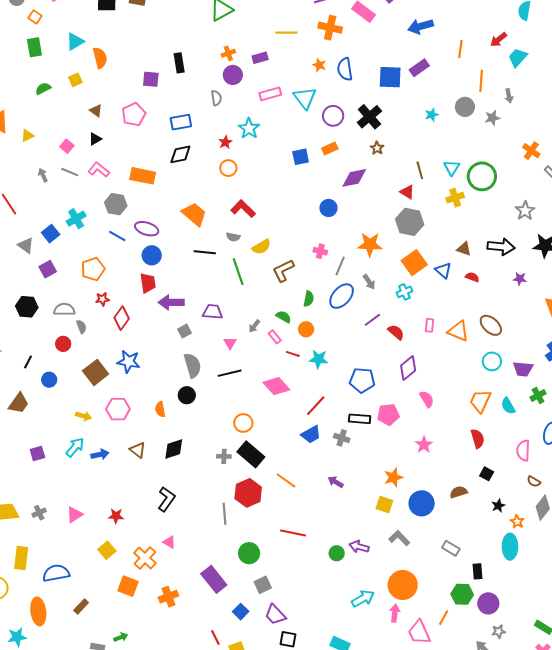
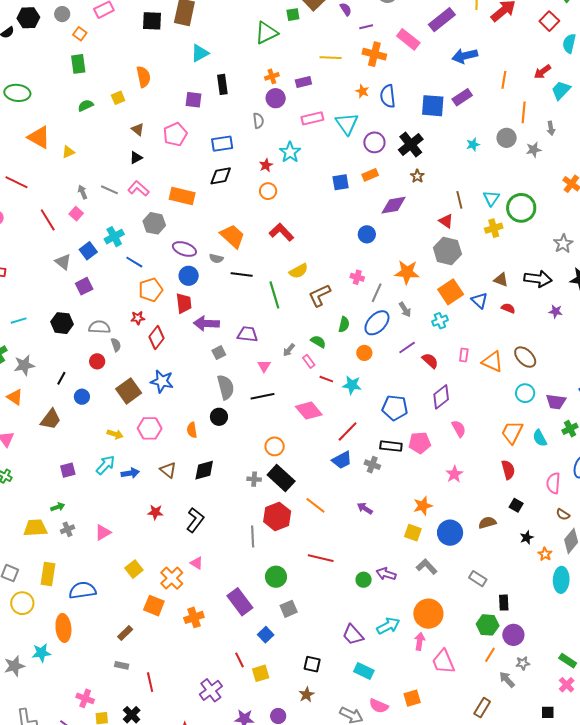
cyan triangle: (75, 42) -> (200, 53), moved
pink square: (67, 146) -> (76, 214), moved
blue line: (117, 236) -> (134, 262), moved
gray semicircle: (233, 237) -> (216, 258), moved
orange pentagon: (93, 269) -> (151, 290), moved
orange circle: (306, 329) -> (364, 353), moved
red star: (116, 516) -> (155, 512), moved
cyan ellipse: (510, 547) -> (561, 580), moved
brown rectangle: (81, 607) -> (125, 633), moved
purple trapezoid: (275, 615) -> (353, 635), moved
orange line: (444, 618) -> (490, 655), moved
green arrow: (121, 637) -> (58, 507), moved

